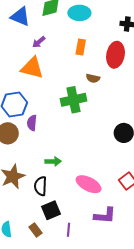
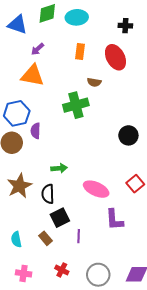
red ellipse: (116, 55) -> (115, 57), turned -35
purple L-shape: (105, 216) -> (114, 220), turned 85

